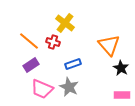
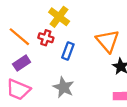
blue rectangle: (73, 64) -> (68, 51), moved, turned -49
pink trapezoid: (42, 89) -> (18, 90), moved

